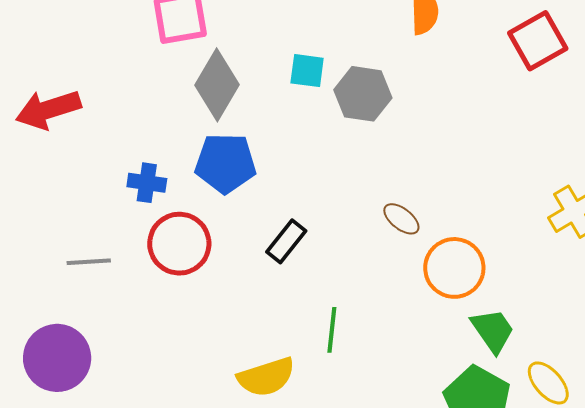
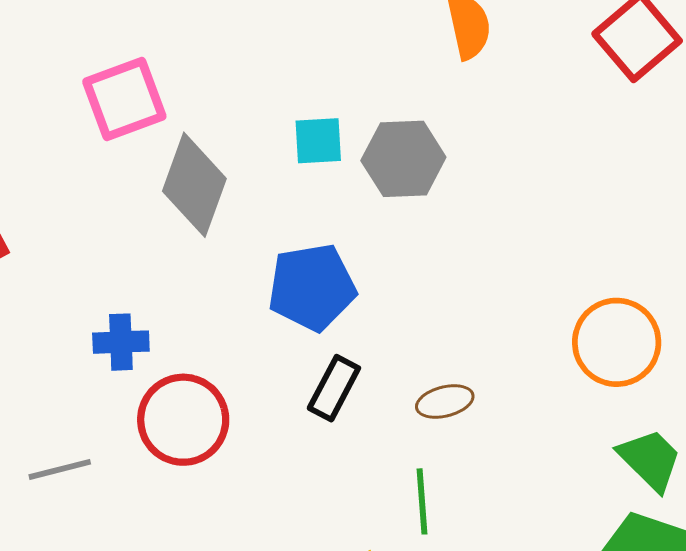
blue pentagon: (225, 163) -> (312, 287), moved
brown ellipse: (401, 219) -> (445, 401), moved, turned -42
orange circle: (454, 268) -> (617, 342), moved

